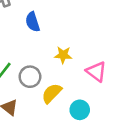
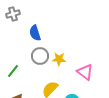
gray circle: (30, 77) -> (40, 56), moved

